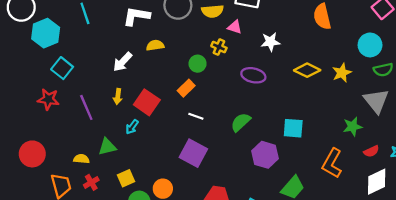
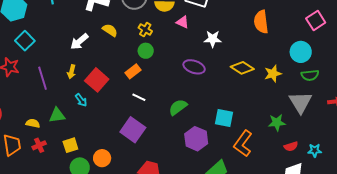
yellow semicircle: (155, 45) -> (110, 30), turned 35
yellow cross: (219, 47) -> (145, 30), moved
cyan arrow: (132, 127) -> (81, 100), turned -80
orange L-shape: (332, 163) -> (243, 143), moved

